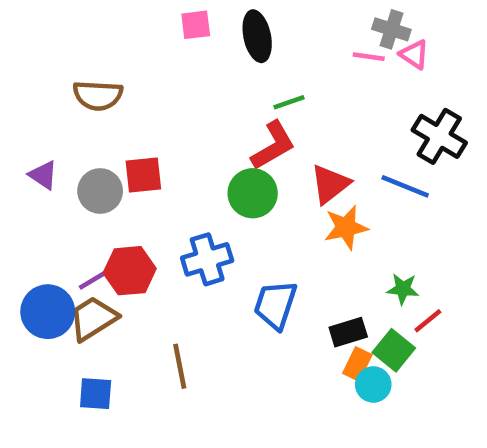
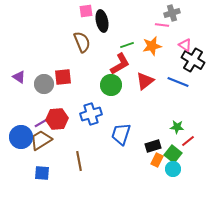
gray cross: (391, 29) -> (172, 13), turned -35
black ellipse: (257, 36) -> (102, 21), moved
pink triangle: (414, 54) -> (185, 45), moved
brown semicircle: (98, 95) -> (82, 42), moved, turned -115
orange star: (346, 227) -> (152, 46), moved
cyan circle: (373, 384) -> (173, 169), moved

